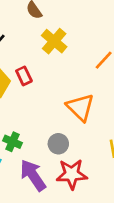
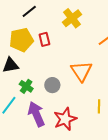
gray circle: (58, 144) -> (52, 85), moved
red star: (72, 174) -> (65, 119), turned -30

